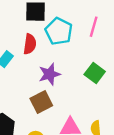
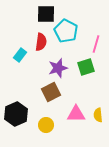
pink line: (94, 27) -> (96, 44), moved
green square: (95, 73) -> (86, 67), moved, turned 36

